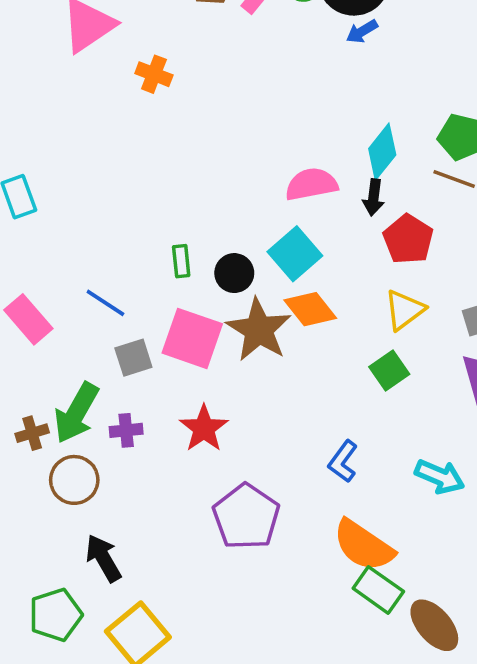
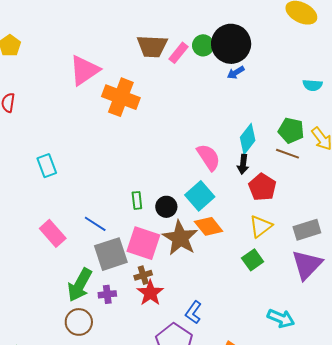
orange cross: (154, 74) -> (121, 97), size x1.8
pink semicircle: (311, 184) -> (209, 157), turned 68
gray square: (133, 358) -> (111, 254), size x1.6
brown cross: (32, 433) -> (143, 275), moved
blue L-shape: (343, 461) -> (193, 312), moved

